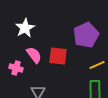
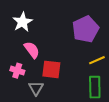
red square: (58, 56) -> (51, 69), moved
pink cross: (16, 68) -> (17, 71), moved

